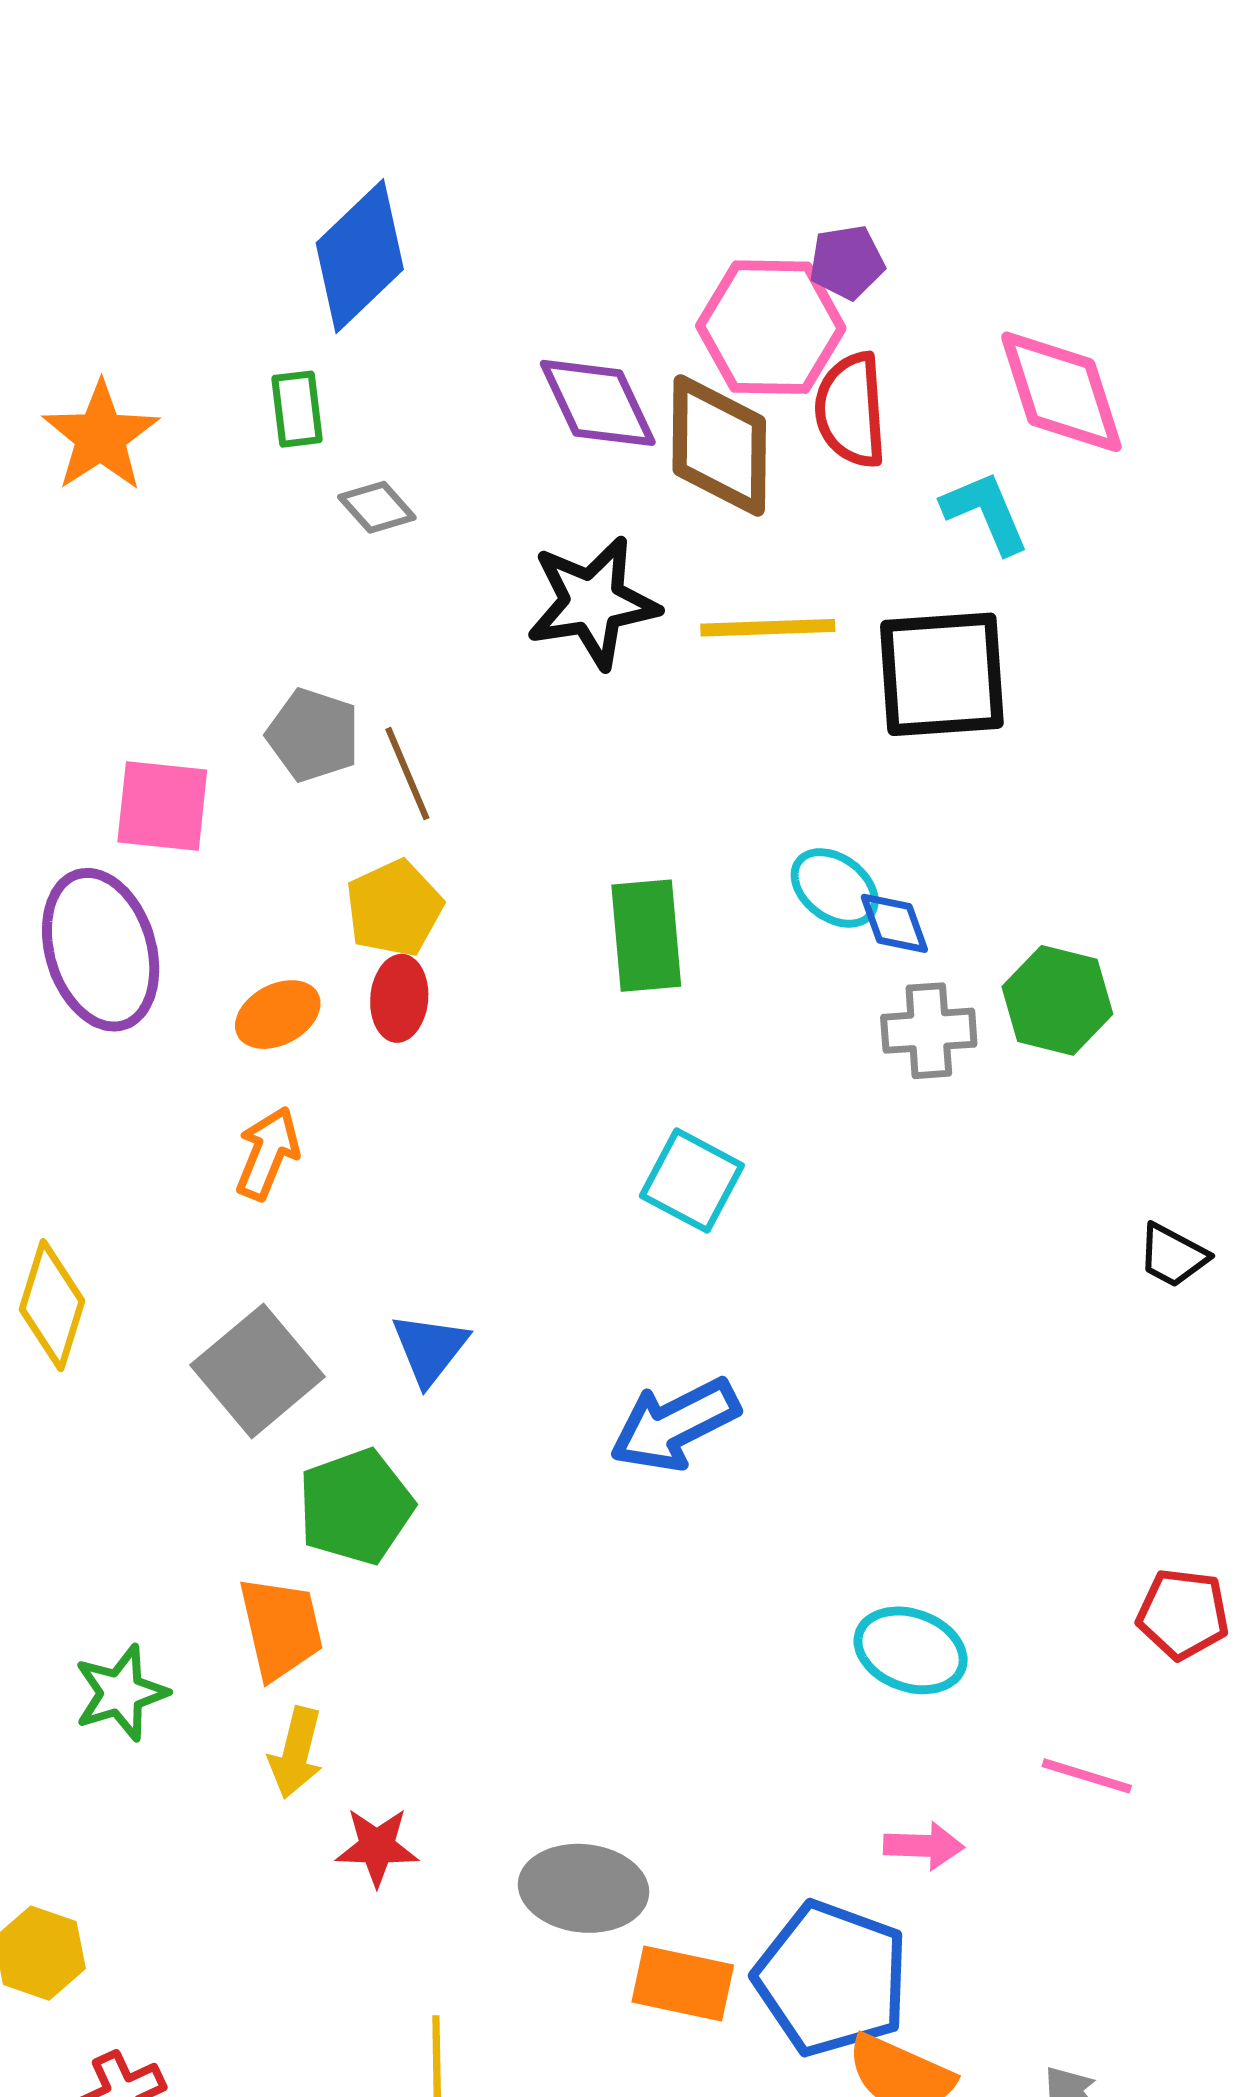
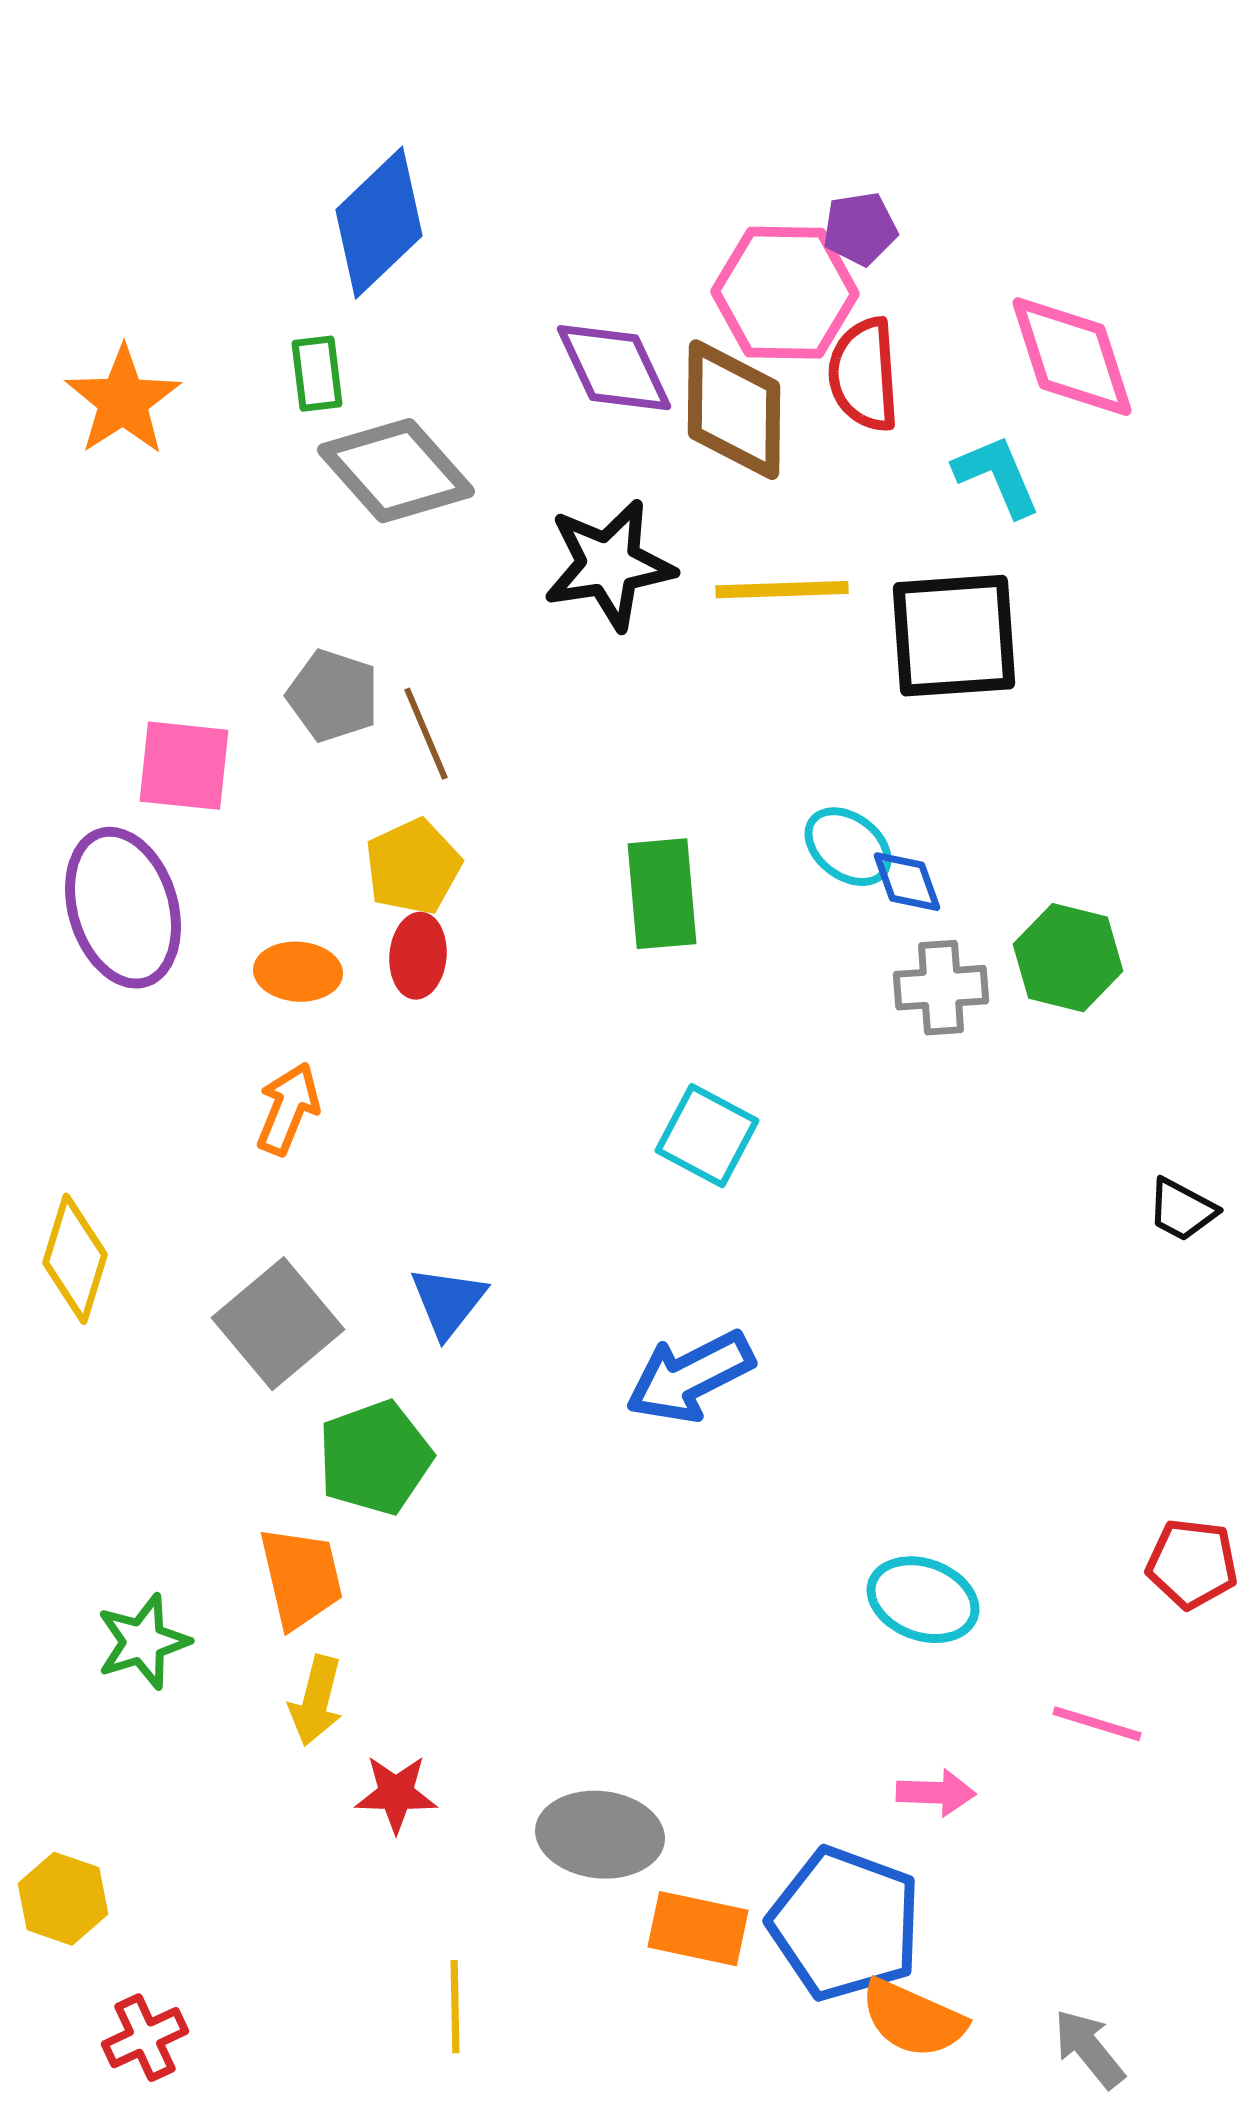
gray diamond: (377, 507) -> (396, 471), size x2.0
orange ellipse: (278, 1015) -> (298, 972), turned 32

